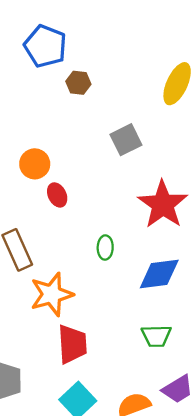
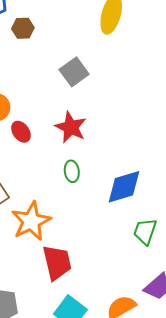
red star: (163, 204) -> (71, 127), moved, size x0.7
green trapezoid: (156, 336) -> (145, 231), moved, turned 120

